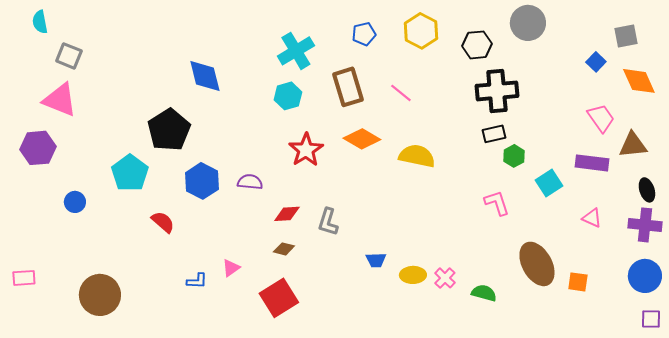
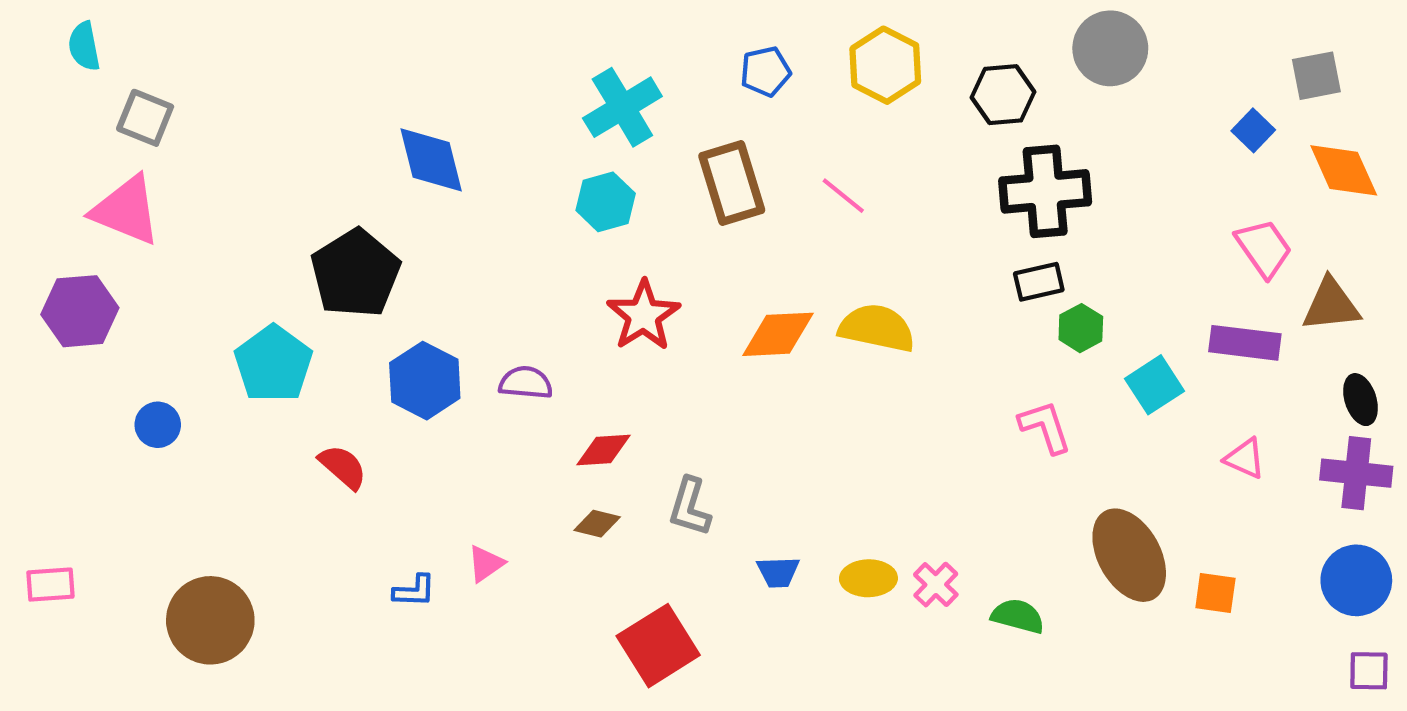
orange diamond: (362, 139) -> (778, 334), moved, turned -33
gray L-shape: (328, 222) -> (690, 507), moved
blue trapezoid: (376, 260) -> (778, 572), moved
red square: (279, 298) -> (658, 646), moved

